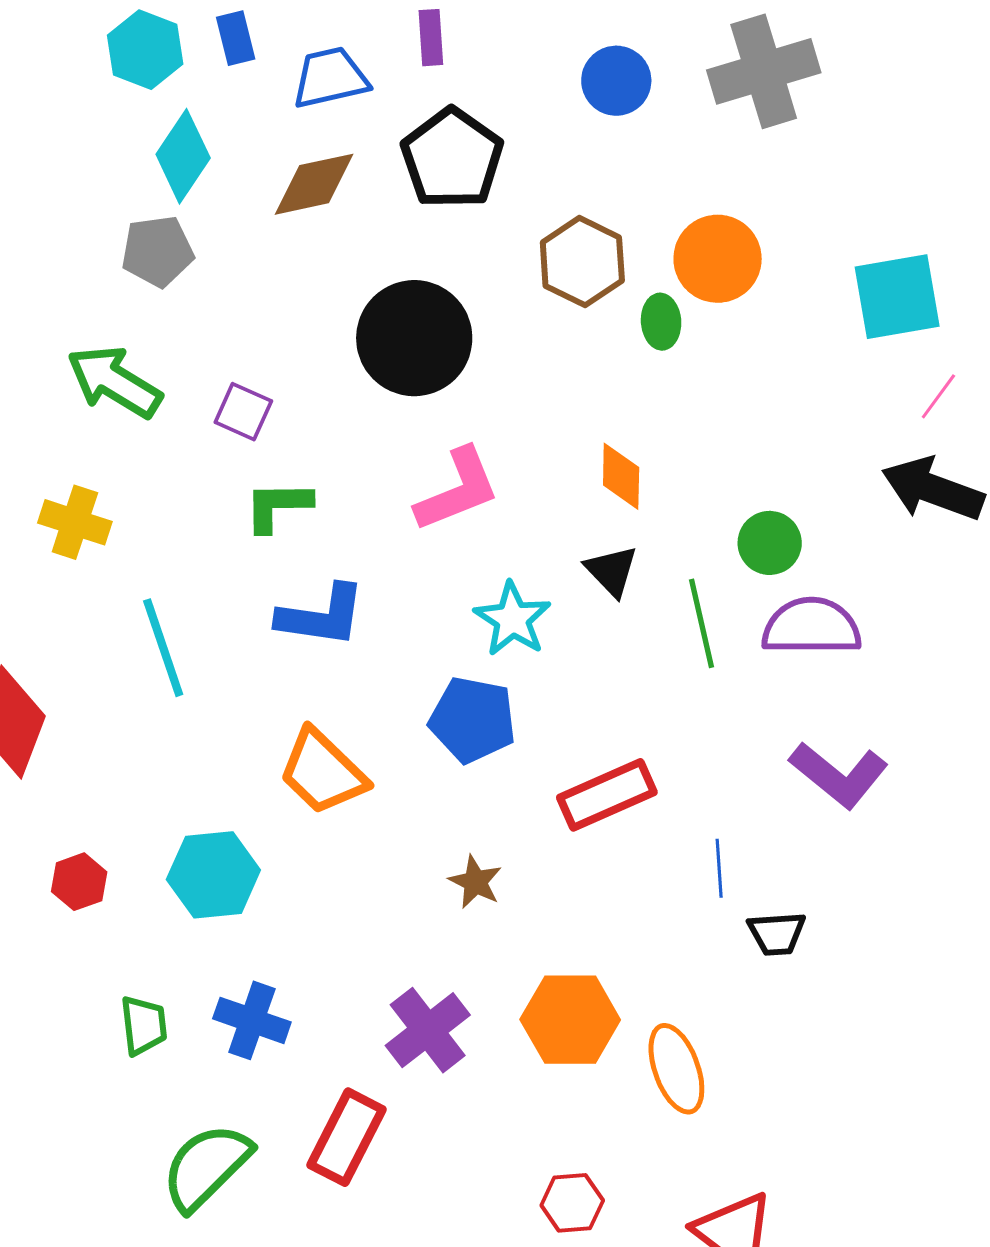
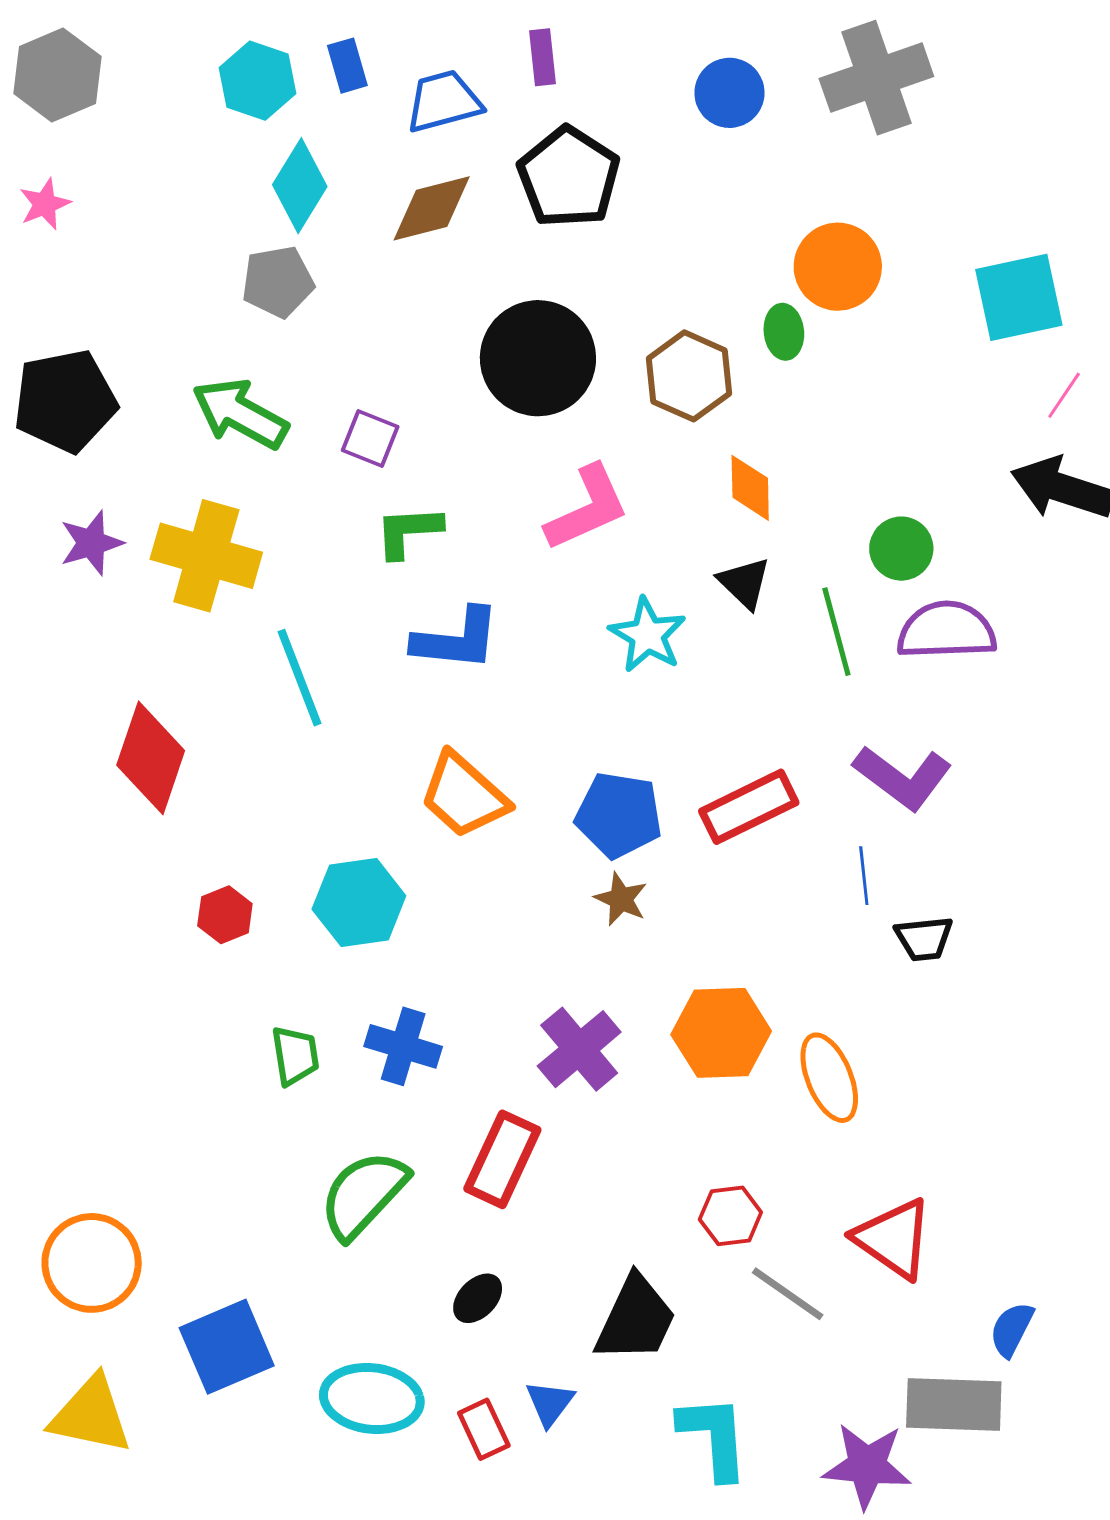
brown hexagon: (582, 262) -> (689, 376), moved
yellow cross: (75, 522) -> (206, 556), size x1.5
blue pentagon: (473, 720) -> (619, 815), moved
purple L-shape: (839, 775) -> (903, 778), moved

